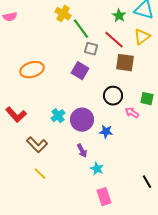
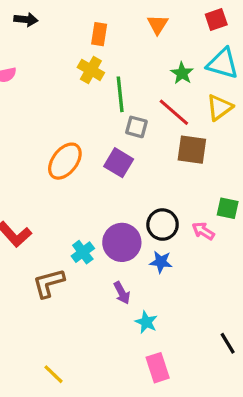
green line: (81, 29) -> (120, 94), turned 30
orange ellipse: (32, 70) -> (65, 161), moved, turned -35
black circle: (113, 96) -> (163, 225), moved
cyan cross: (58, 116) -> (83, 252), moved
brown L-shape: (37, 145) -> (49, 283), turned 120
yellow line: (40, 174) -> (54, 374), moved

